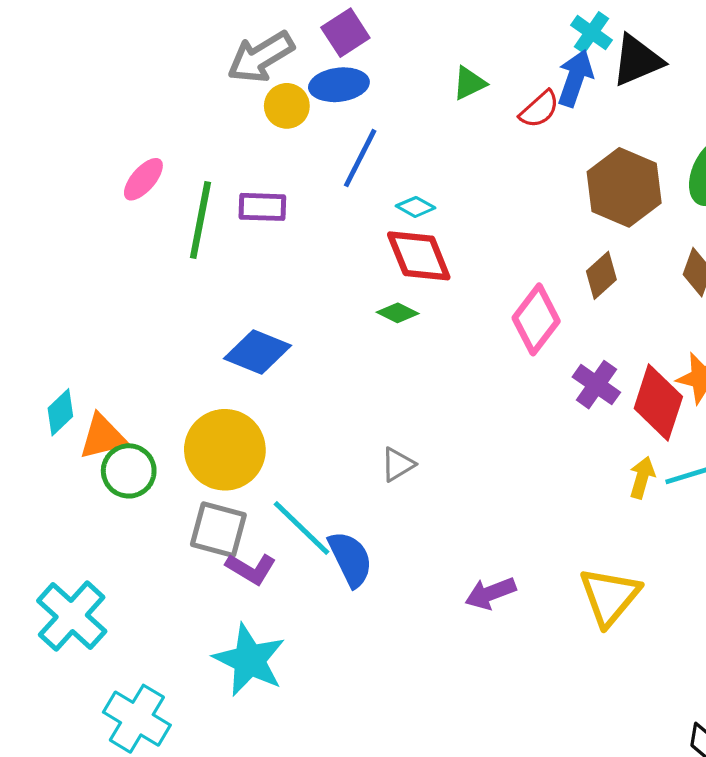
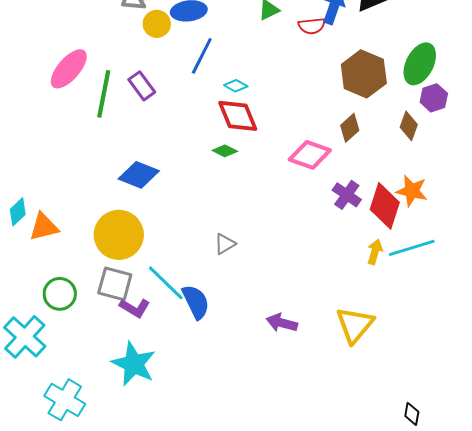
red semicircle: (539, 109) -> (312, 26), turned 36
pink ellipse: (143, 179) -> (69, 69), size x1.5
purple rectangle: (262, 207) -> (142, 86), turned 52
pink diamond: (536, 319) -> (310, 155), turned 72
green circle: (129, 471) -> (60, 294), moved
purple arrow: (491, 593) -> (282, 323), turned 36

